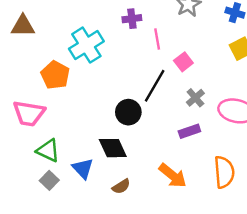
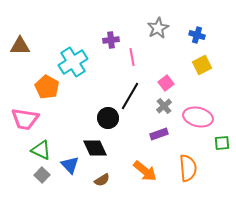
pink square: (183, 62) -> (166, 83), moved

